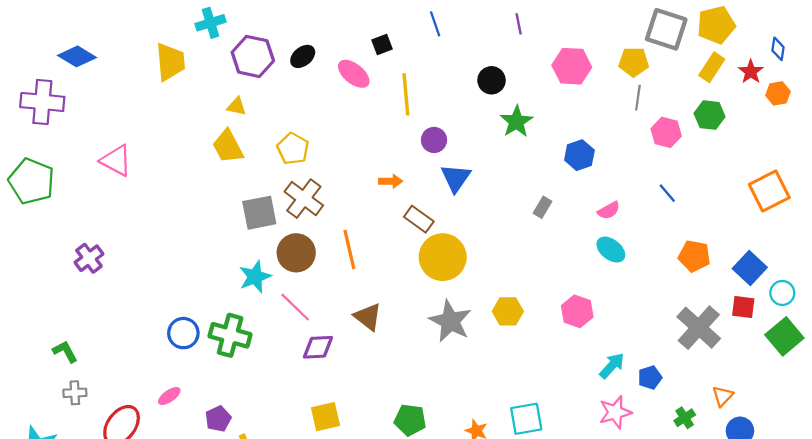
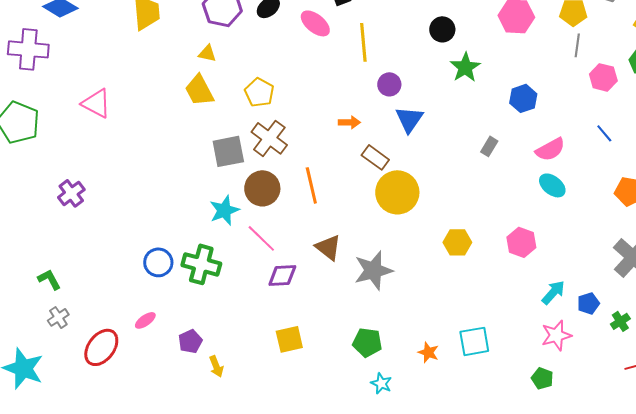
pink semicircle: (609, 210) -> (550, 149), size x1.4
gray star: (450, 321) -> (373, 270), moved, turned 30
gray cross: (75, 393) -> (58, 317), turned -30
green cross: (685, 418) -> (620, 321), moved

